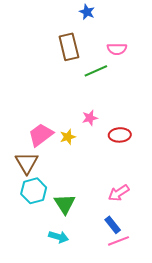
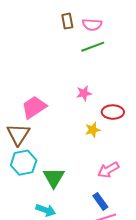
brown rectangle: (69, 47) -> (67, 21), size x0.6
pink semicircle: (117, 49) -> (92, 25), moved
yellow star: (68, 137) -> (93, 130), moved

